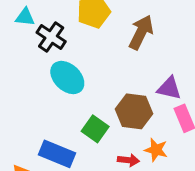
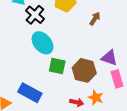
brown arrow: (141, 32) -> (95, 19), size x0.6
green square: (95, 129) -> (57, 66), moved, turned -30

